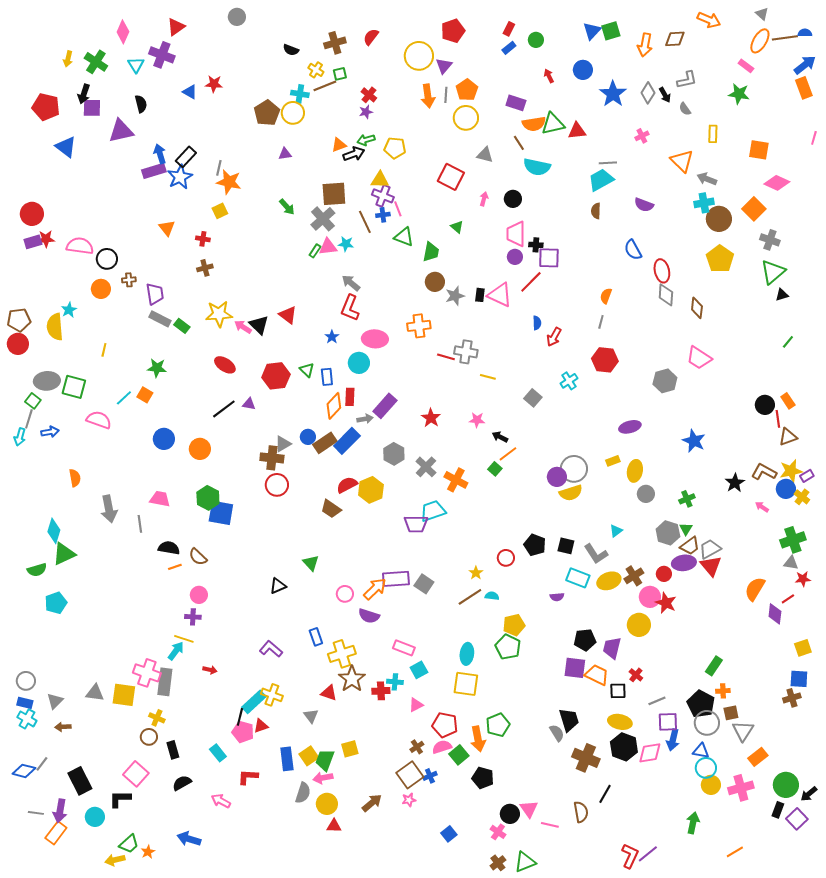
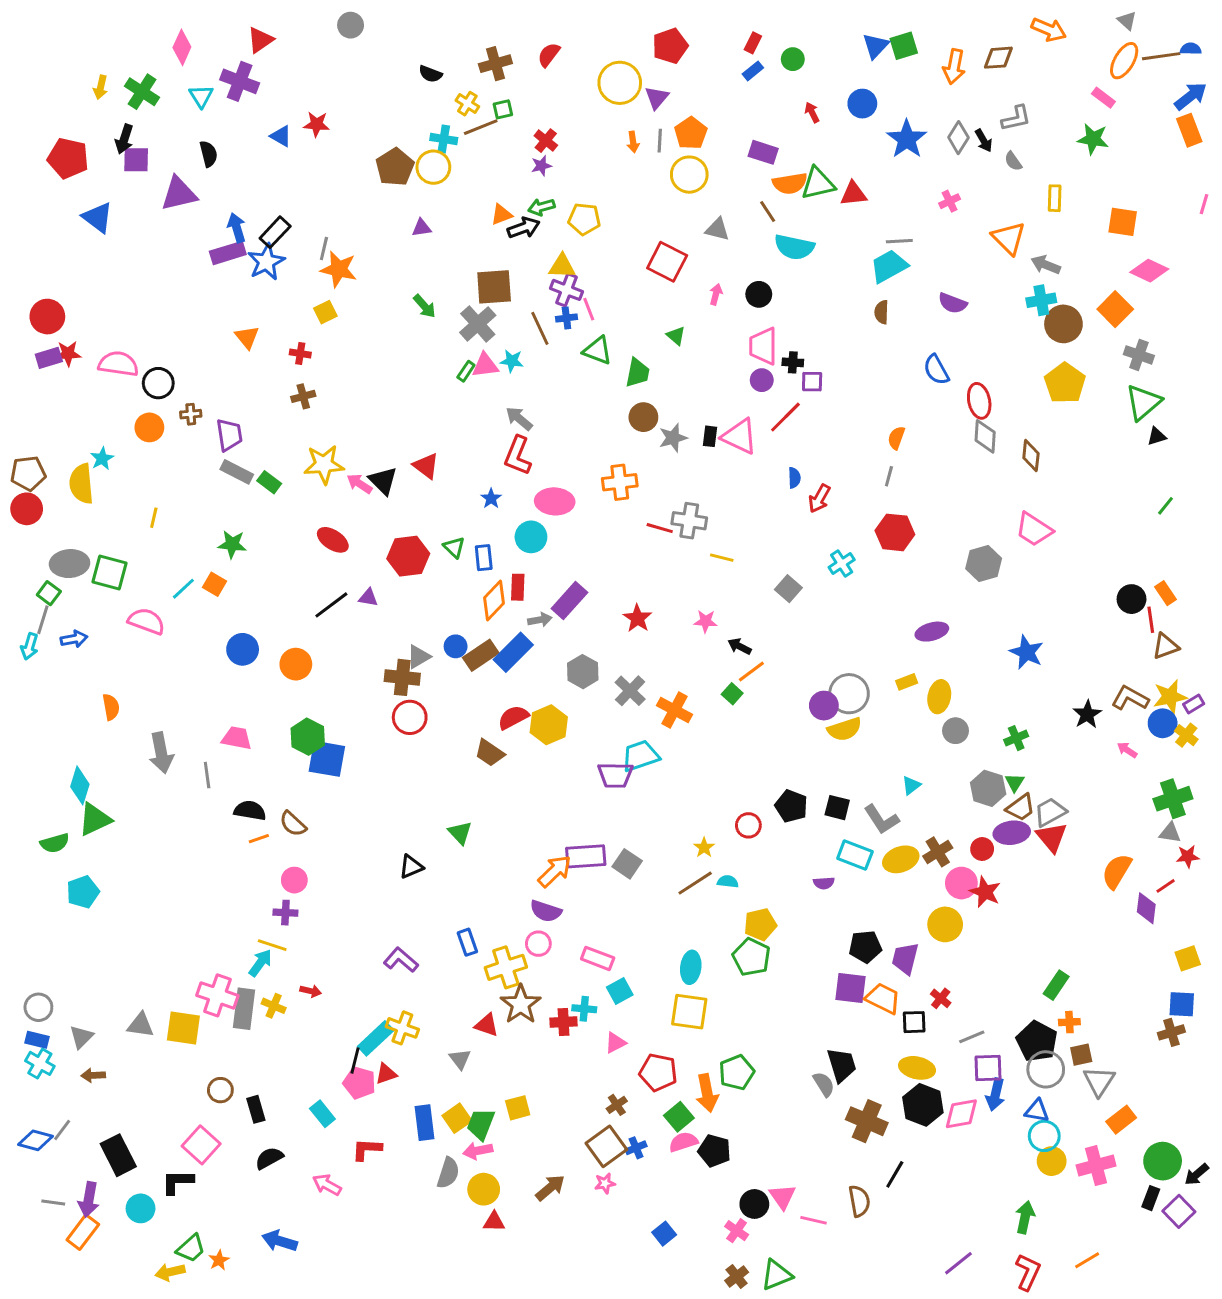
orange arrow: (428, 96) -> (633, 142), size x0.6
purple square: (549, 258) -> (812, 382), size x0.7
pink circle: (345, 594) -> (538, 944), moved
yellow cross: (157, 718) -> (274, 1006), moved
pink semicircle: (442, 747) -> (683, 1142), moved
red L-shape: (630, 856) -> (1028, 1272), moved

